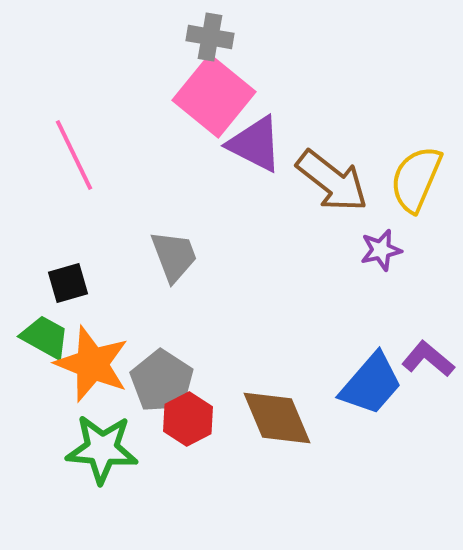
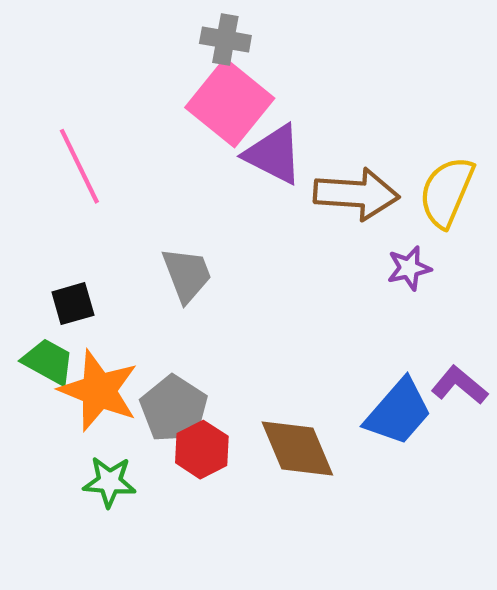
brown arrow: (332, 181) -> (356, 194), turned -34
green star: (102, 449) -> (109, 482), size x0.7

